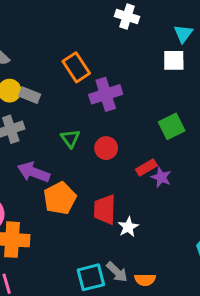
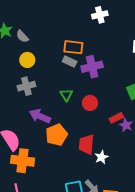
white cross: (127, 17) -> (100, 15), moved, turned -35
orange rectangle: (76, 67) -> (73, 47), turned -54
gray rectangle: (30, 95) -> (70, 62), moved

